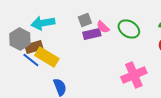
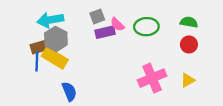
green ellipse: (129, 29) -> (146, 27), turned -35
gray hexagon: (20, 39) -> (56, 39), moved
blue line: (31, 60) -> (37, 61), turned 54

